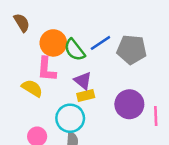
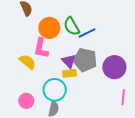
green semicircle: (75, 50) -> (72, 26), moved
gray pentagon: (132, 50) -> (85, 60), moved
purple circle: (129, 104) -> (114, 67), moved

